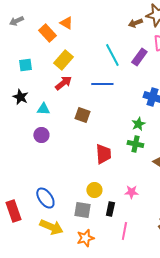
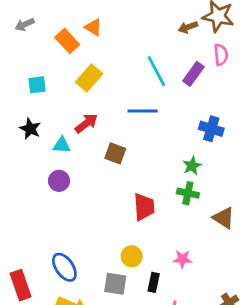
red arrow: (63, 83) -> (86, 123), moved

